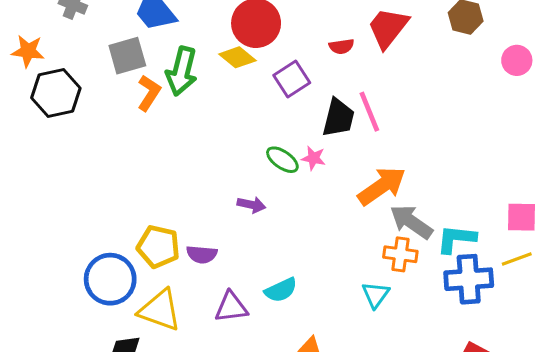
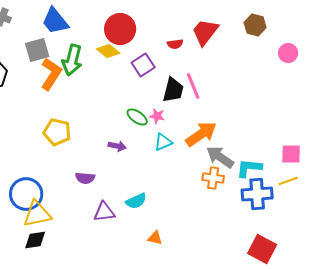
orange L-shape: (149, 93) -> (51, 74), size x1.4
yellow pentagon: (158, 247) -> (57, 132), moved
cyan triangle: (376, 295) -> (163, 142), moved, turned 30
yellow triangle: (160, 310) -> (37, 214), moved, turned -32

